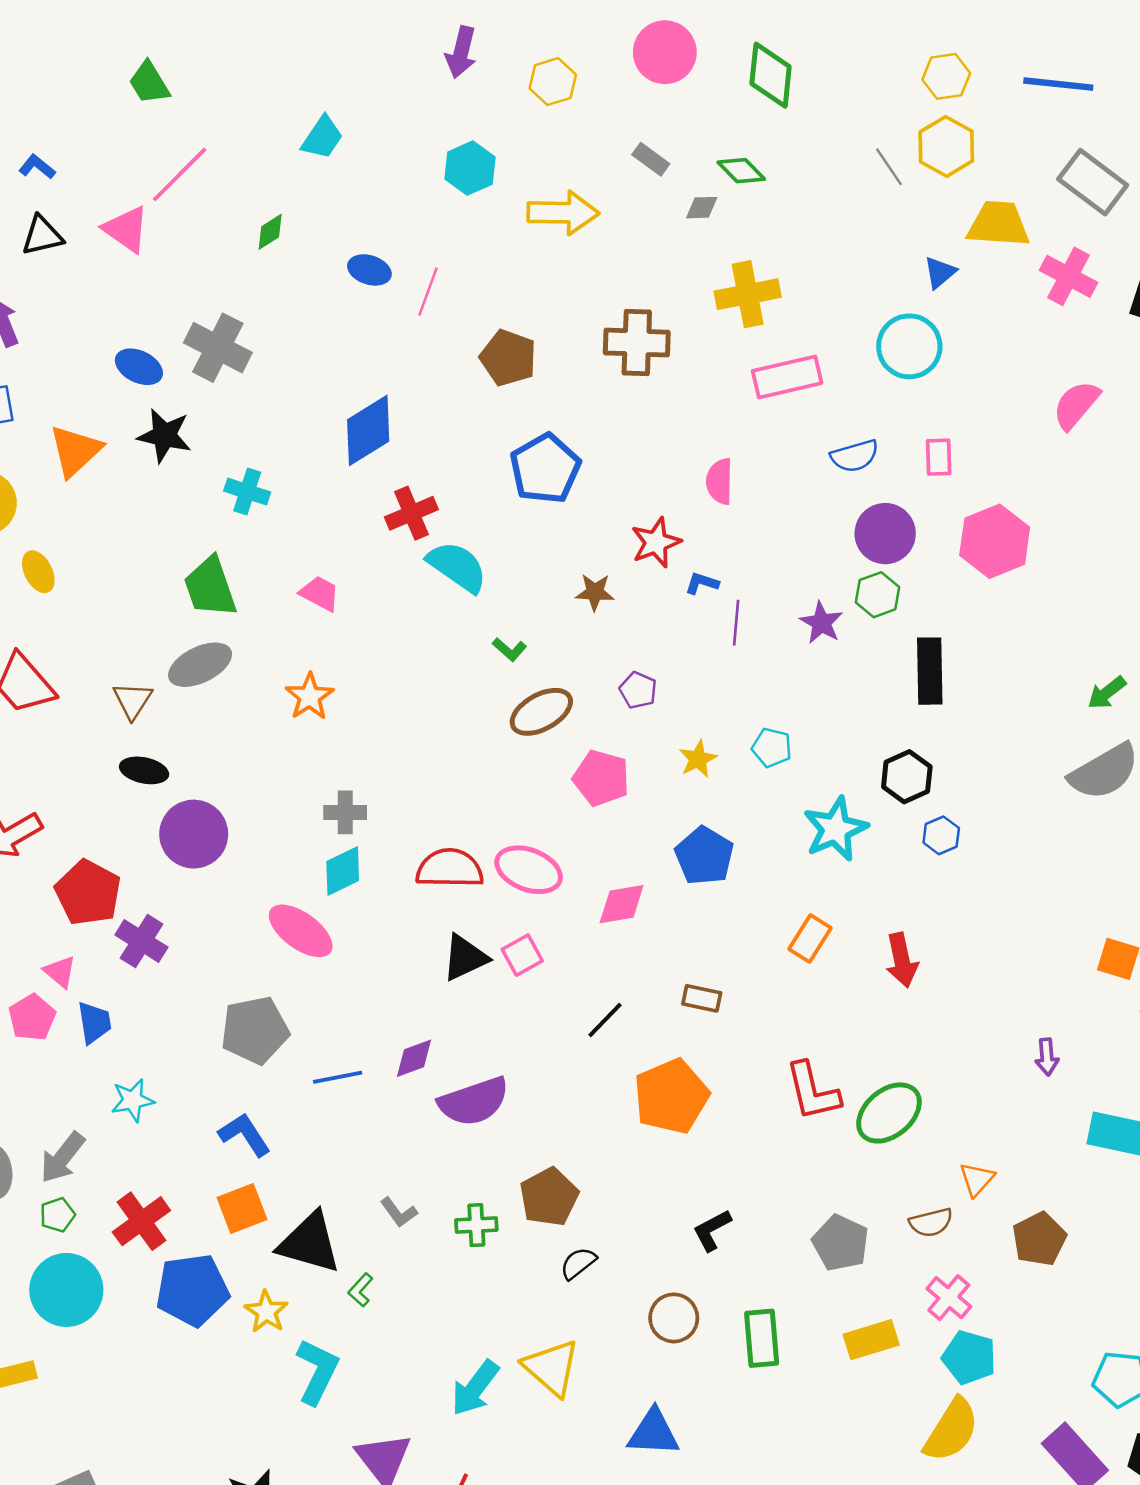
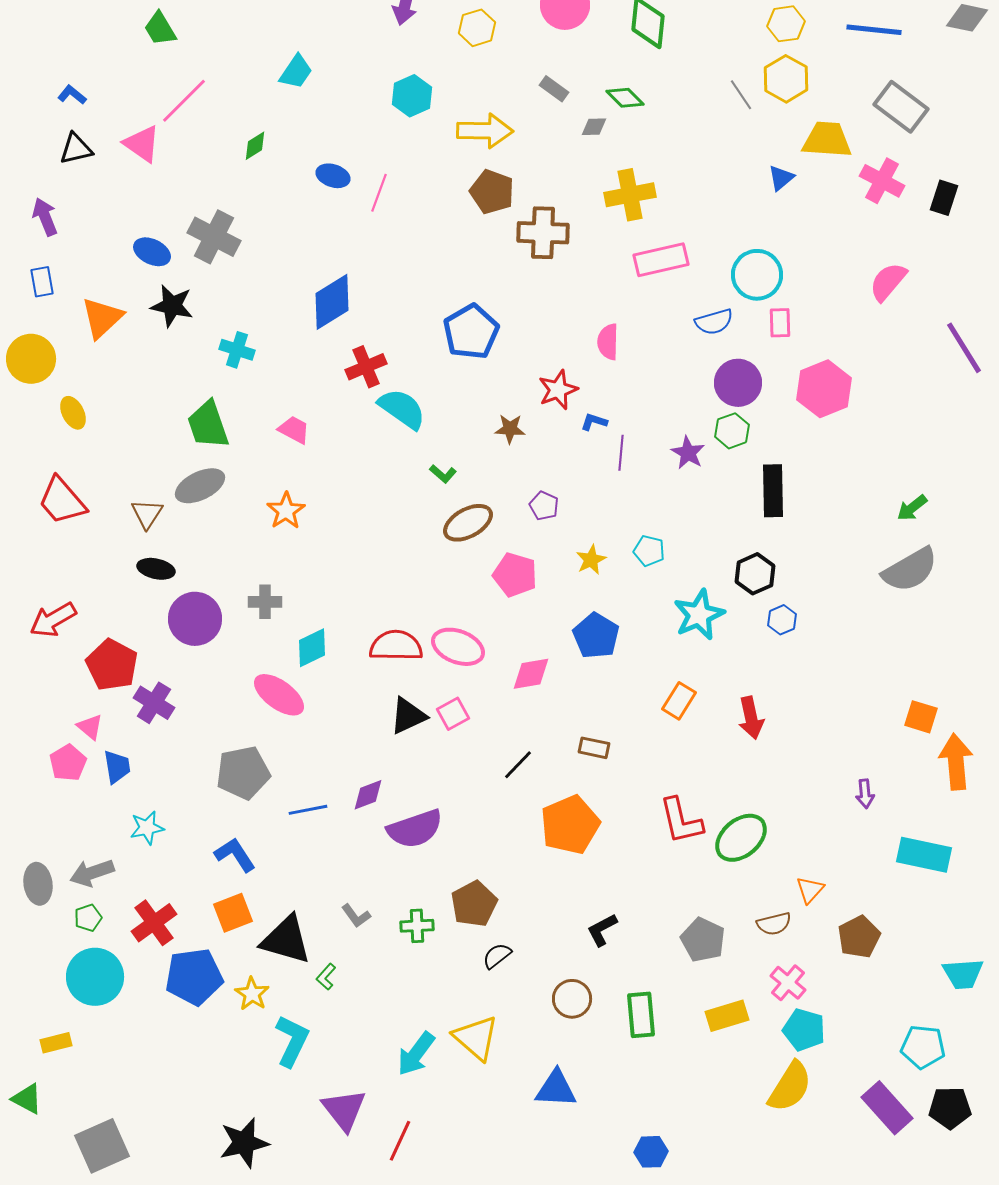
cyan circle: (909, 346) -> (757, 275), moved
brown pentagon: (508, 358) -> (492, 192), moved
gray cross: (345, 812) -> (265, 602), moved
gray arrow: (63, 1158) -> (92, 873), turned 33

